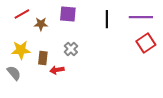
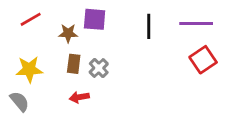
brown star: (41, 24) -> (68, 33), moved
brown rectangle: (43, 58) -> (74, 64), moved

